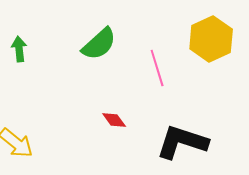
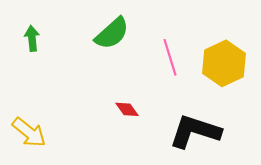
yellow hexagon: (211, 39) -> (224, 63), moved

